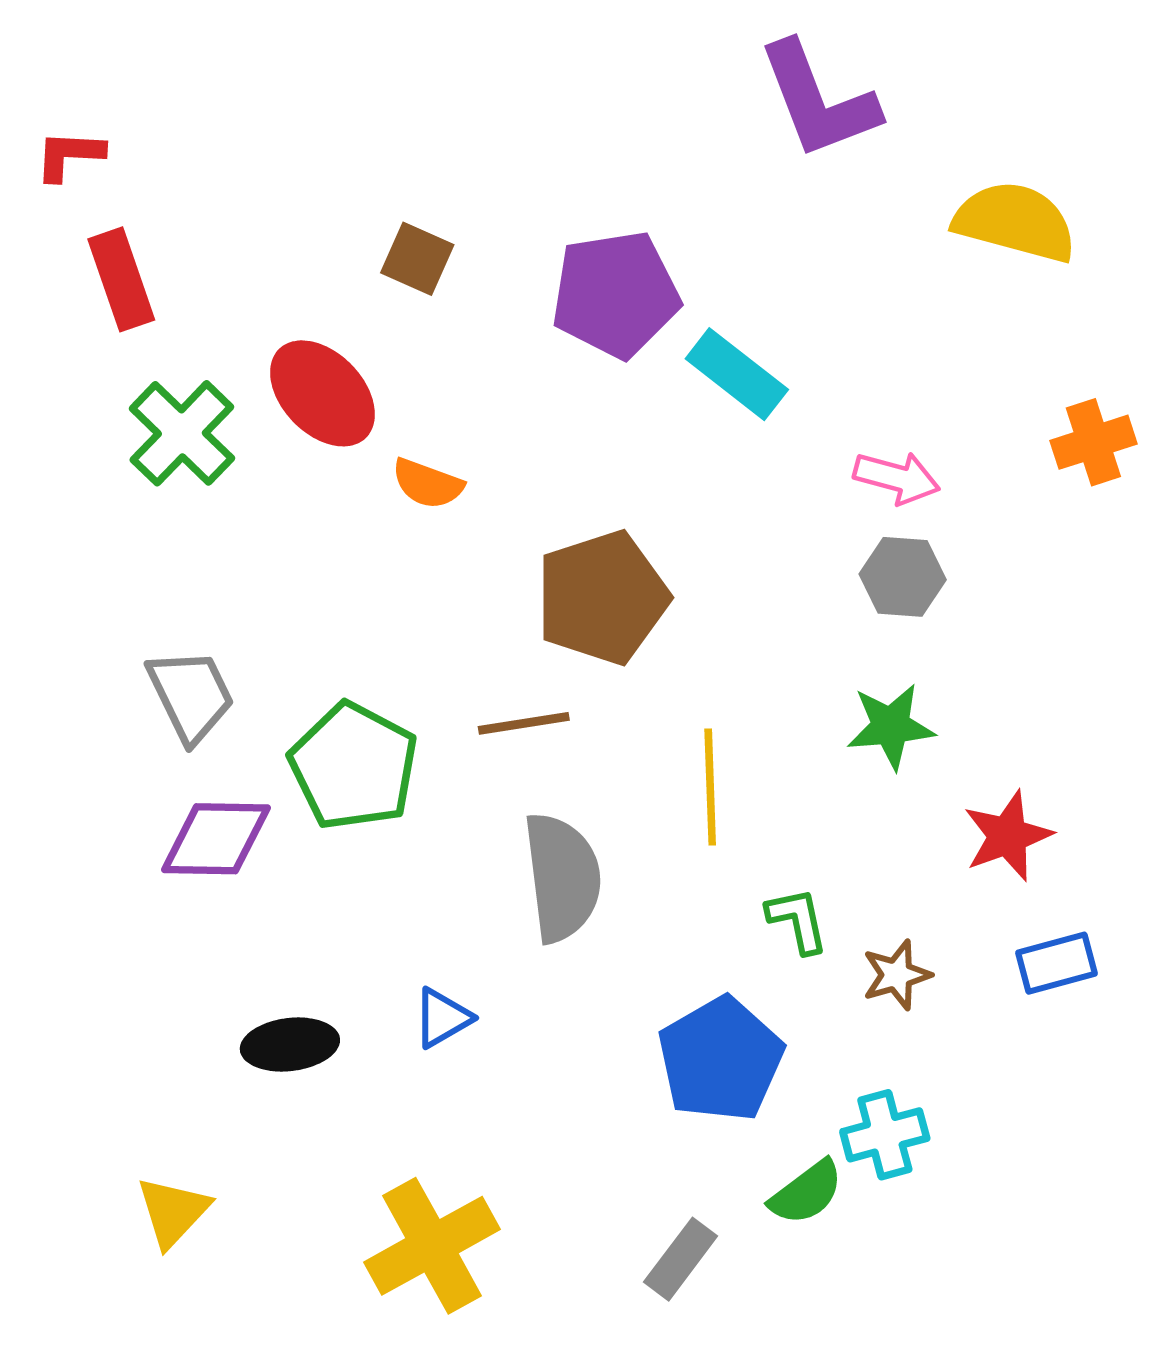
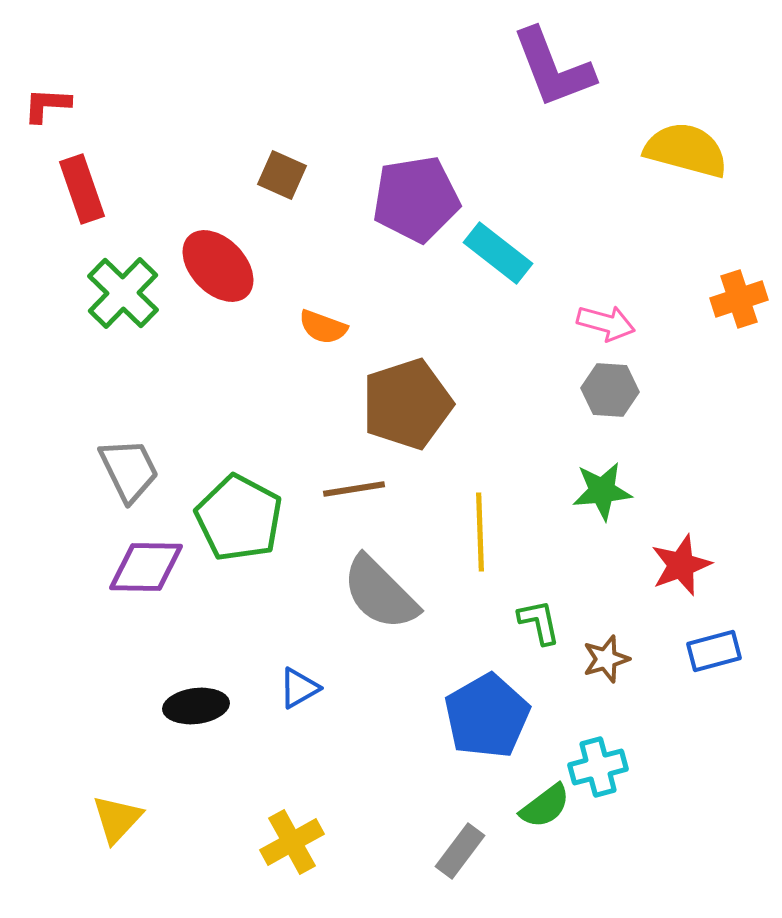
orange semicircle: (428, 484) -> (323, 327), moved
gray semicircle: (562, 877) -> (380, 593), turned 142
yellow cross: (432, 1246) -> (292, 842), size x0.7

